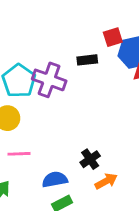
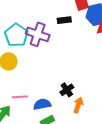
pink line: (19, 154) -> (20, 97), moved
orange arrow: (106, 181) -> (78, 105), turned -42

